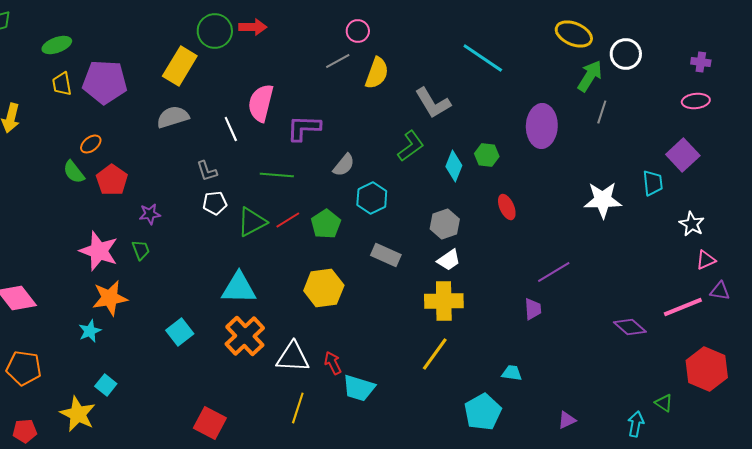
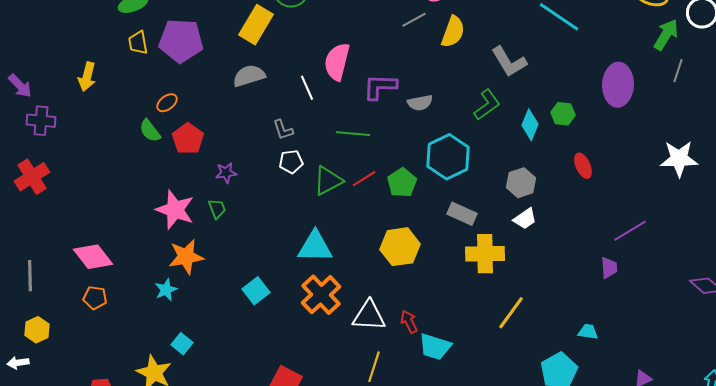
gray semicircle: (344, 165) -> (420, 103), moved, turned 40
cyan hexagon: (372, 198) -> (448, 157), size x1.4
yellow cross: (444, 301) -> (485, 254), moved
orange pentagon: (24, 368) -> (95, 298), moved, size x0.7

